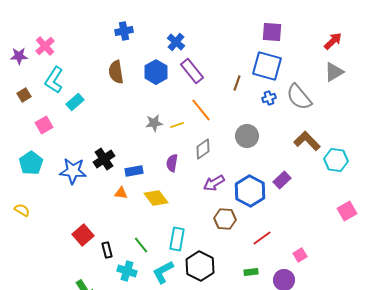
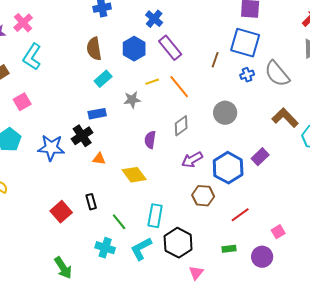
cyan rectangle: (75, 102) -> (103, 79), moved
yellow line: (177, 125) -> (152, 82), moved
blue rectangle: (134, 171) -> (97, 114), moved
orange triangle: (121, 193) -> (99, 159), moved
black rectangle: (107, 250) -> (91, 202), moved

